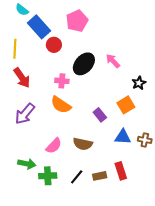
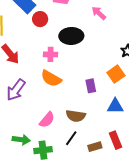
pink arrow: (113, 61) -> (99, 13), moved
black ellipse: (84, 64) -> (71, 36), turned 50
purple rectangle: (100, 115) -> (91, 86), turned 32
black line: (77, 177) -> (71, 138), moved

